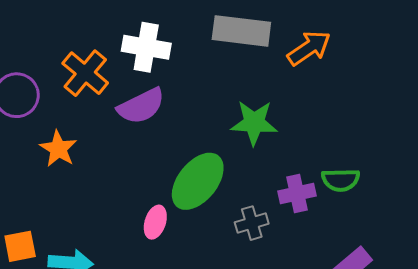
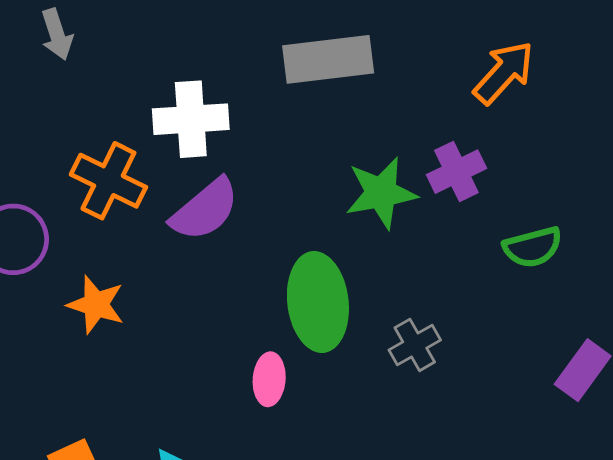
orange arrow: (309, 48) -> (504, 73), moved
green ellipse: (198, 181) -> (318, 302), turned -32
purple cross: (297, 194) -> (456, 172), moved

